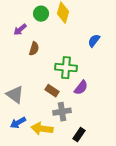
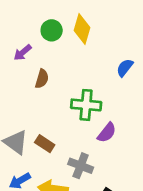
brown rectangle: (52, 91) -> (45, 144), moved
gray cross: (62, 112) -> (81, 166), turned 30

